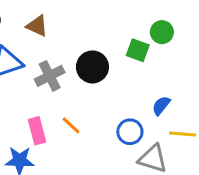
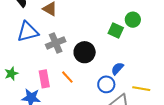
black circle: (92, 67) -> (85, 52), moved
blue semicircle: (161, 106) -> (117, 69), moved

